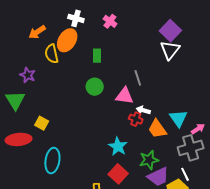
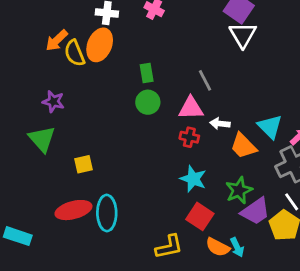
yellow semicircle: (52, 54) -> (75, 53), moved
green rectangle: (97, 56) -> (147, 73), moved
red cross: (136, 119) -> (189, 137), moved
yellow square: (42, 123) -> (84, 164), turned -32
red ellipse: (19, 139) -> (73, 210), moved

